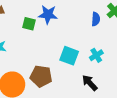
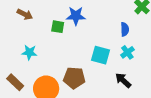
blue semicircle: (96, 19) -> (125, 29), moved

